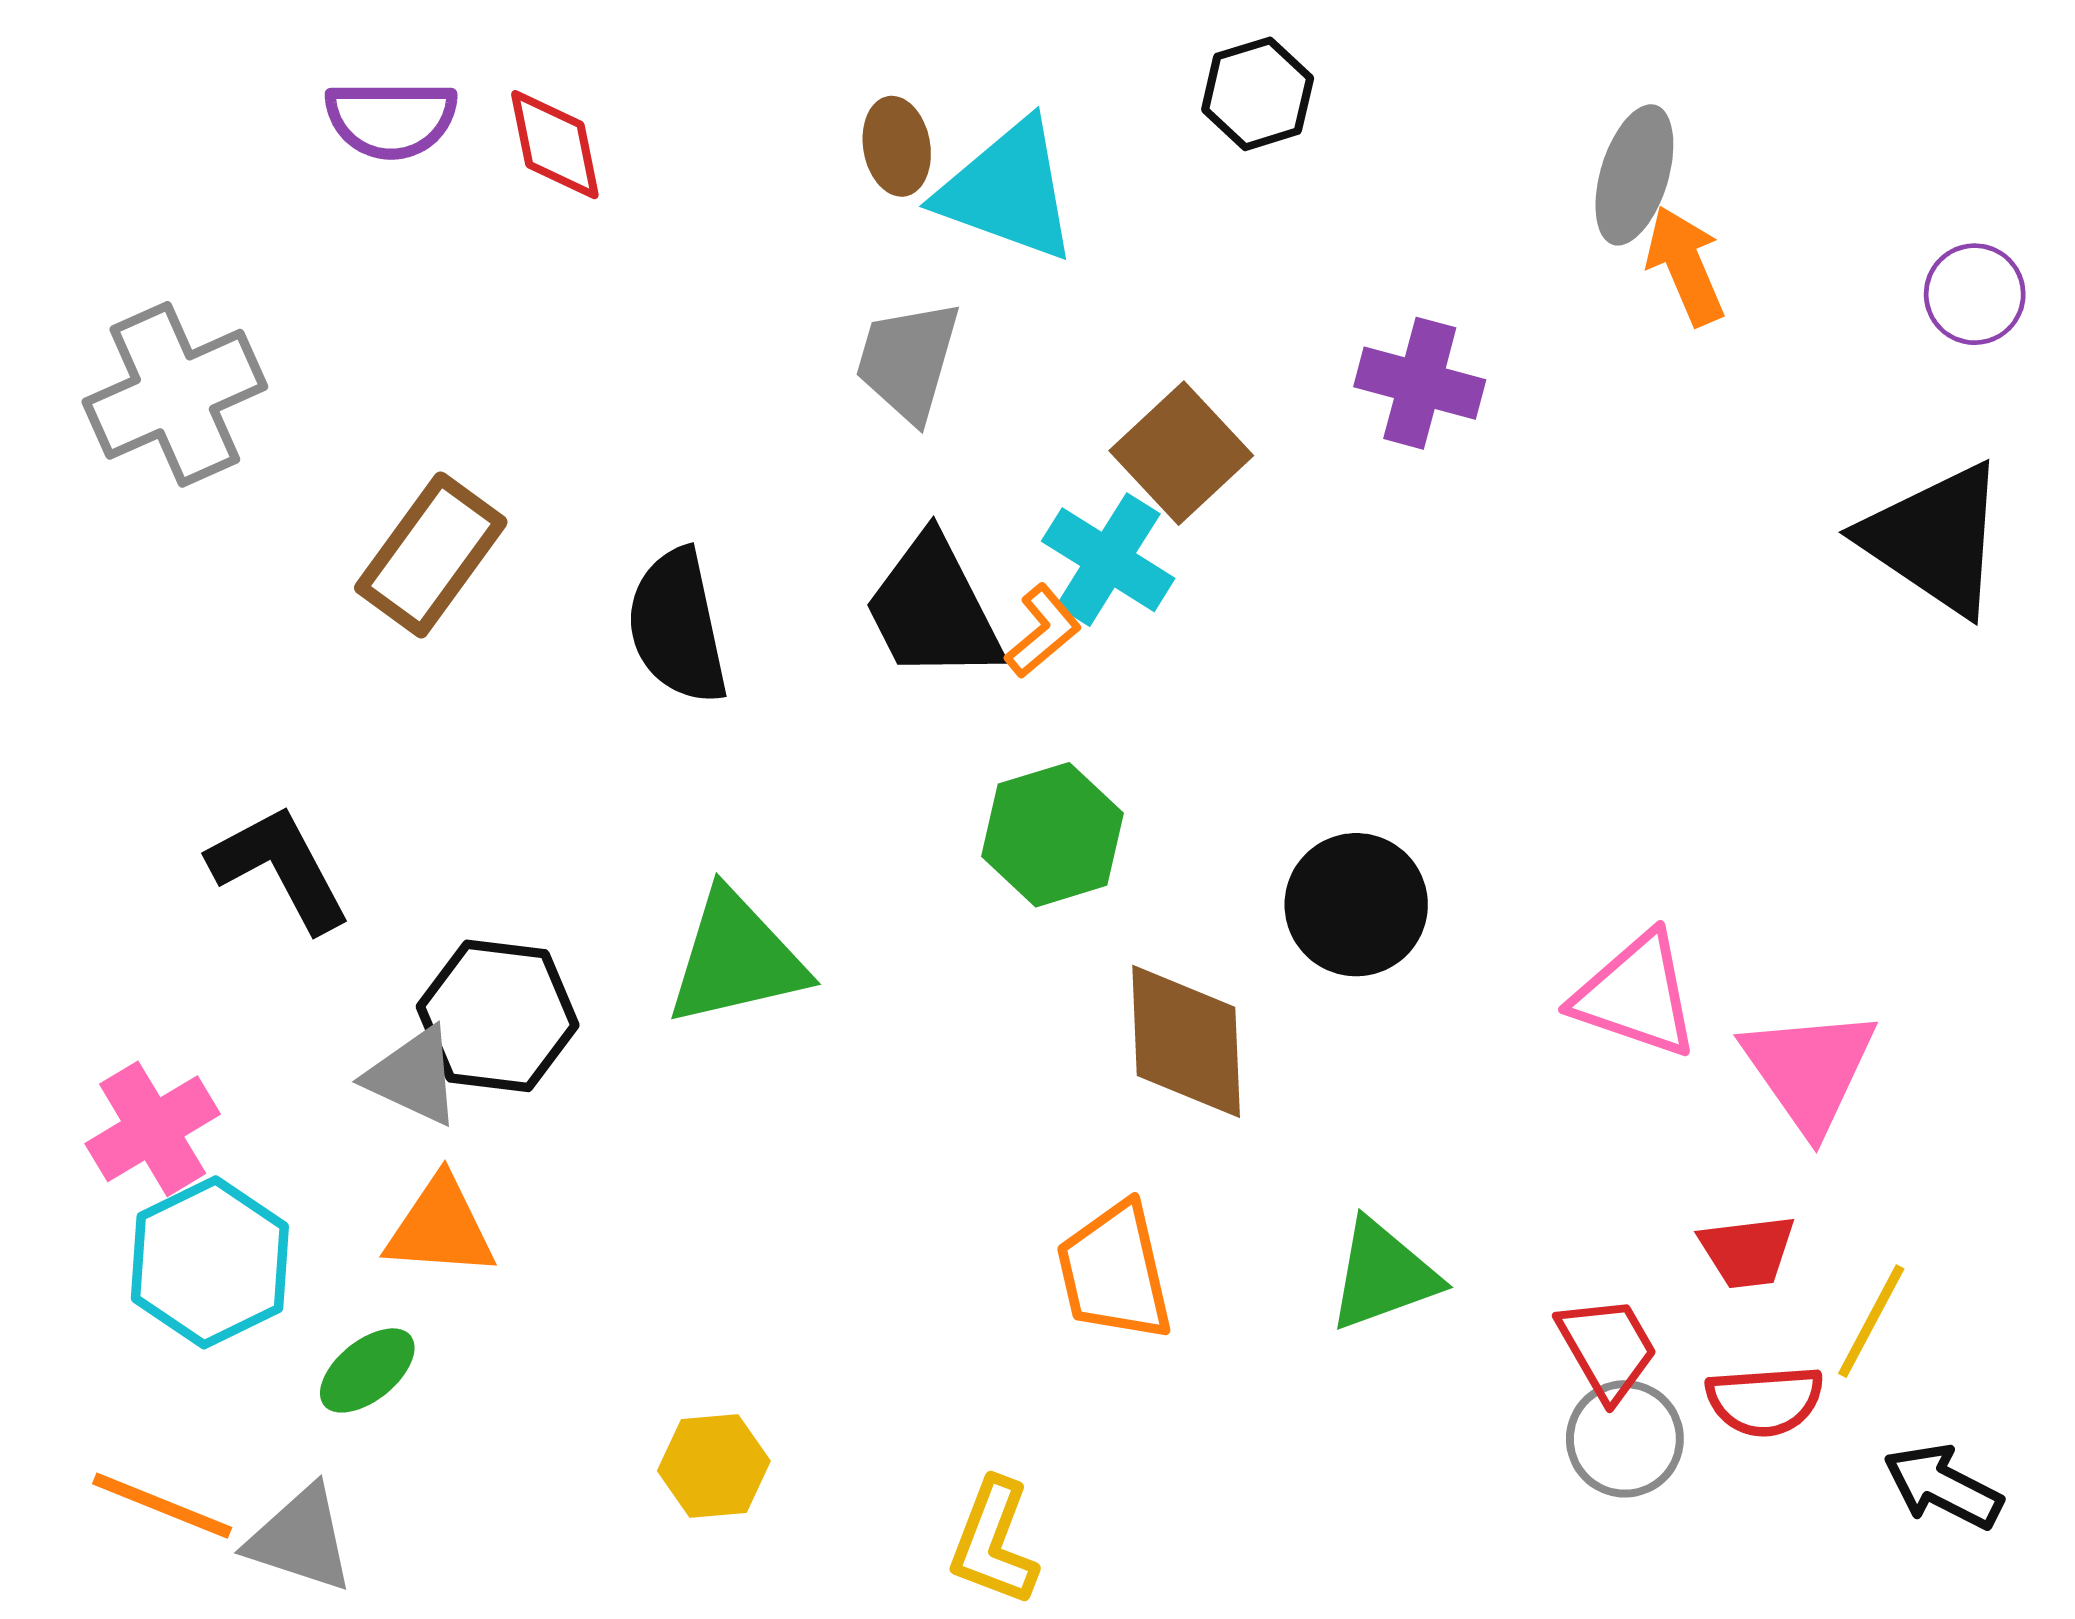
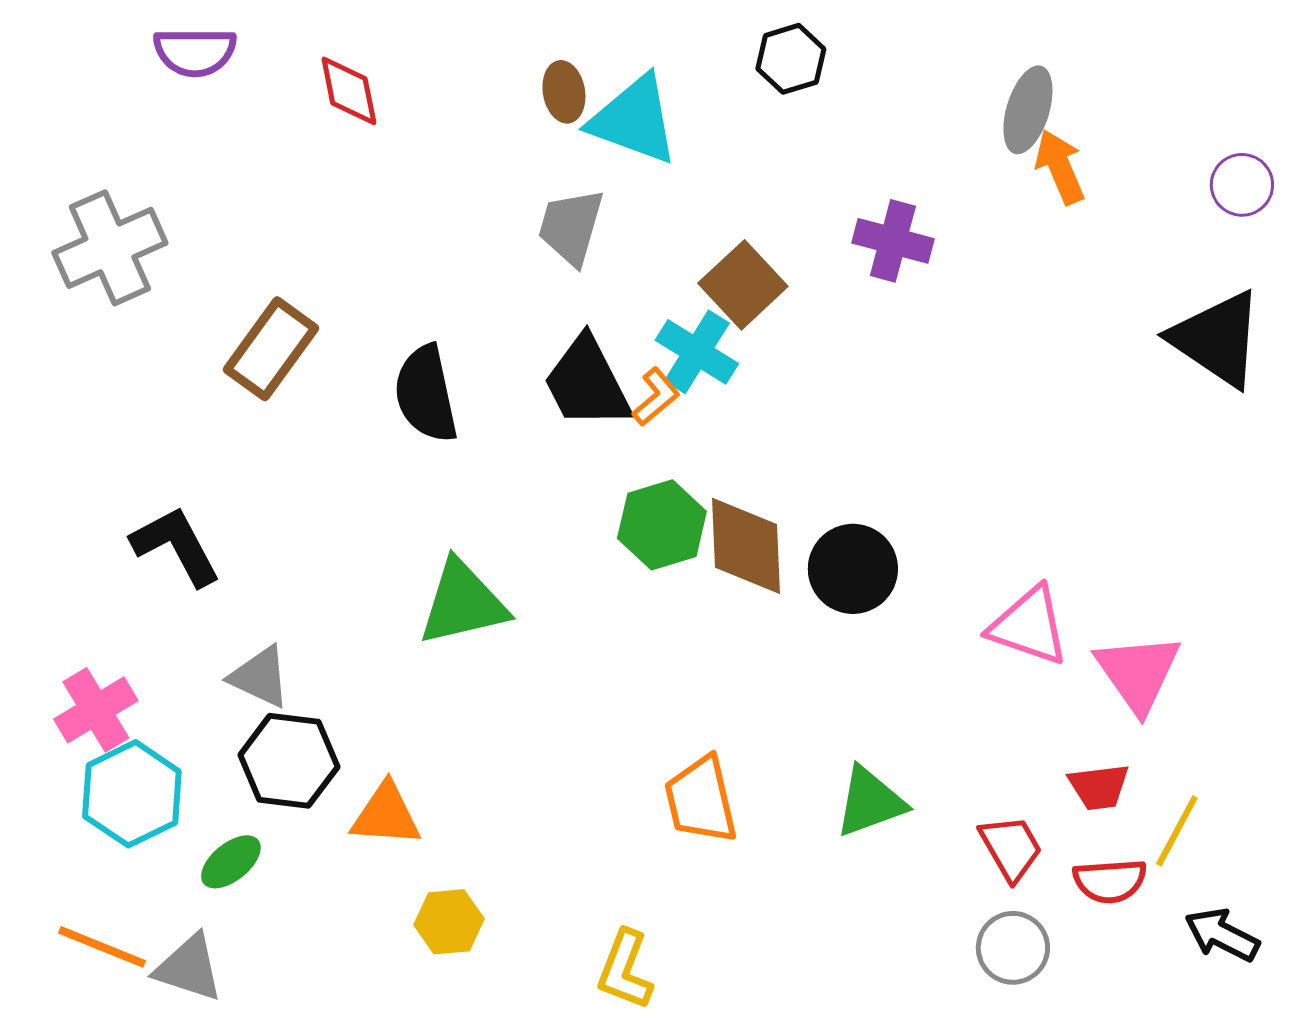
purple semicircle: (391, 119) -> (195, 52), moved
black hexagon: (498, 1016) -> (289, 761), moved
brown diamond: (1186, 1041) -> (746, 546), moved
orange triangle: (440, 1227) -> (386, 815), moved
gray circle: (1625, 1439) -> (1013, 948), moved

